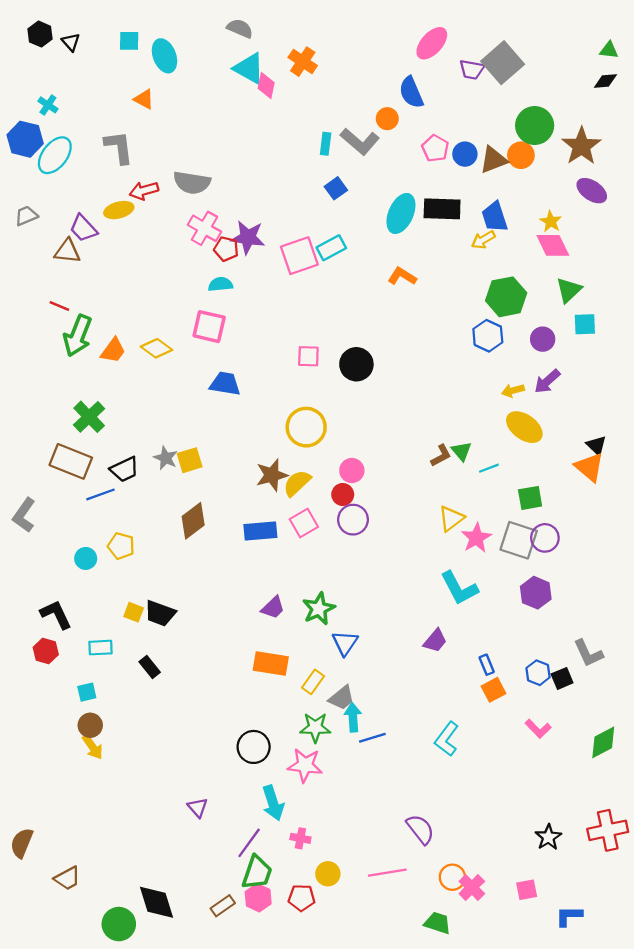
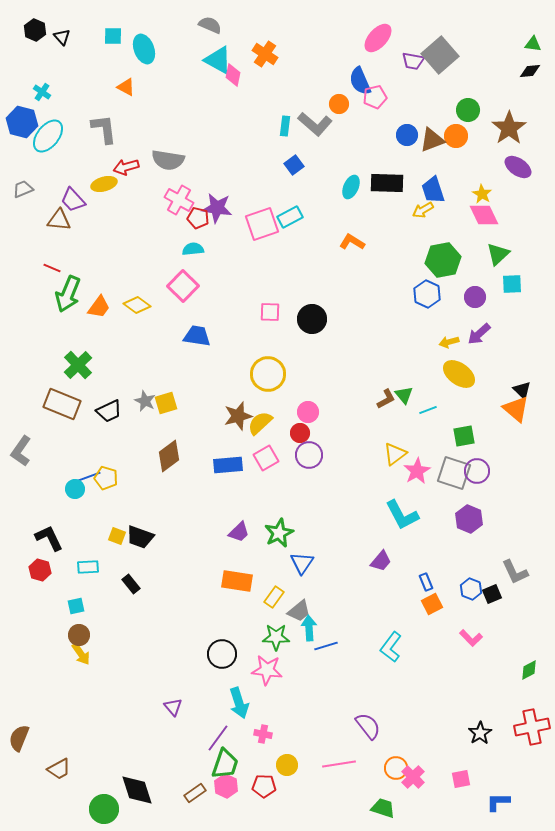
green circle: (535, 125) -> (468, 110), size x0.7
pink pentagon: (435, 148) -> (375, 97), moved, turned 30
cyan ellipse: (401, 213) -> (351, 187), size x0.7
pink square: (209, 327) -> (183, 286), turned 32
blue line: (101, 494) -> (88, 477), moved
green diamond: (603, 742) -> (529, 670), moved, size x0.7

